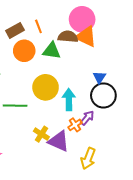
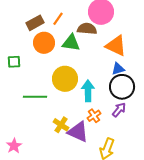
orange line: (38, 26) -> (58, 19), turned 56
orange triangle: (86, 37) -> (116, 46), moved
blue triangle: (99, 77) -> (118, 69), turned 40
purple arrow: (87, 118) -> (119, 110), moved

